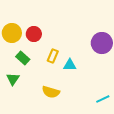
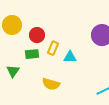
red circle: (34, 34) -> (37, 35), moved
green rectangle: (23, 58) -> (32, 54), moved, turned -48

